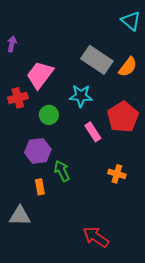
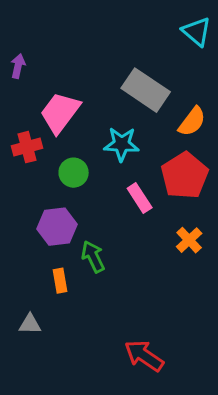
orange semicircle: (128, 67) -> (192, 122), moved
orange cross: (117, 174) -> (189, 240), moved, turned 30
gray triangle: (20, 216) -> (30, 324), size x0.7

